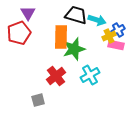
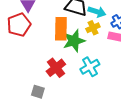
yellow cross: (109, 36) -> (93, 28), moved
gray square: (38, 100) -> (38, 92), turned 32

